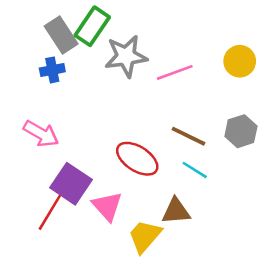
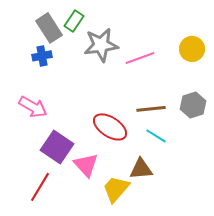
green rectangle: (92, 26) -> (74, 21), size x0.7
brown line: (188, 136) -> (151, 109), turned -32
red line: (50, 212) -> (40, 187), moved

